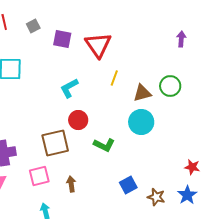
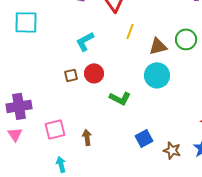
brown square: (55, 143) -> (71, 75), moved, size x0.5

